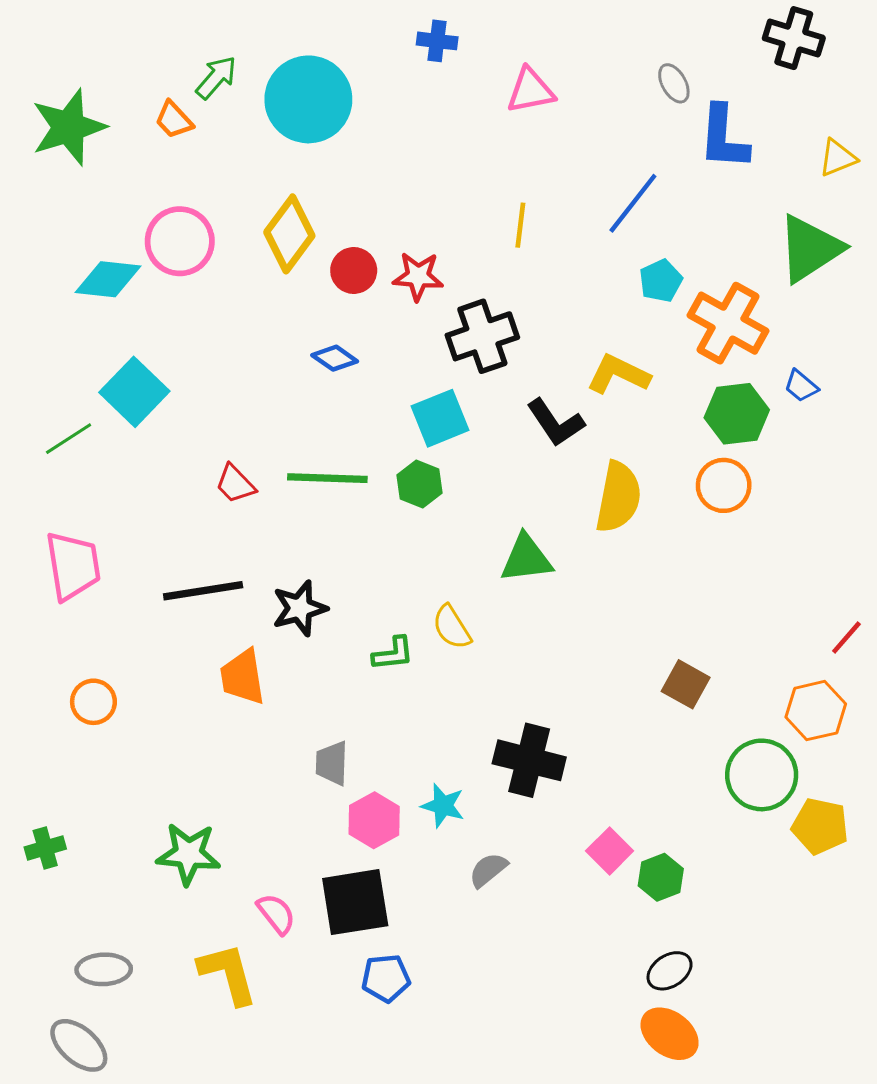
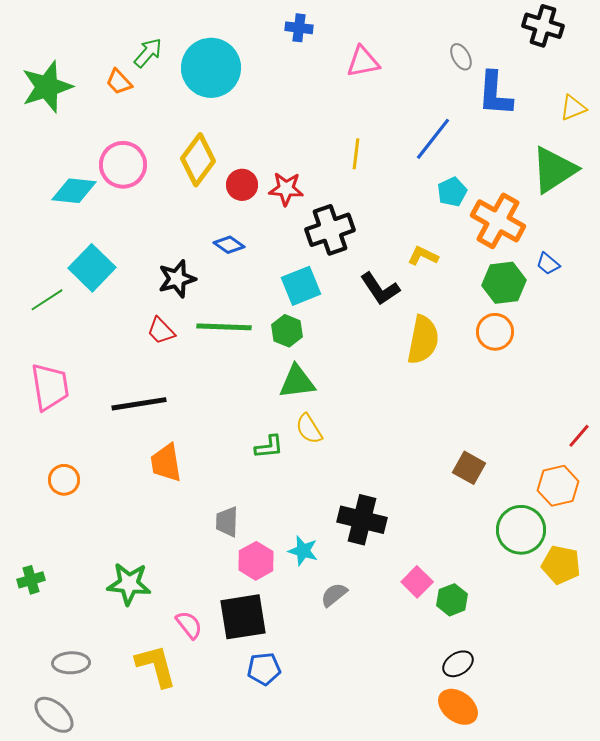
yellow L-shape: (618, 374) -> (423, 256), size x0.7
green triangle: (526, 559) -> (297, 382), moved
black star: (300, 608) -> (177, 279), moved

